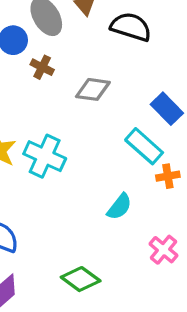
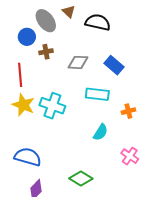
brown cross: (42, 67) -> (46, 52), turned -32
blue rectangle: (167, 109) -> (114, 65), moved
cyan rectangle: (144, 146) -> (97, 94), moved, turned -30

